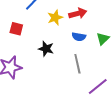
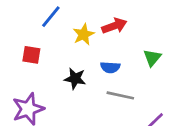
blue semicircle: (79, 37) -> (110, 67), moved
gray line: (77, 64) -> (120, 95), turned -60

